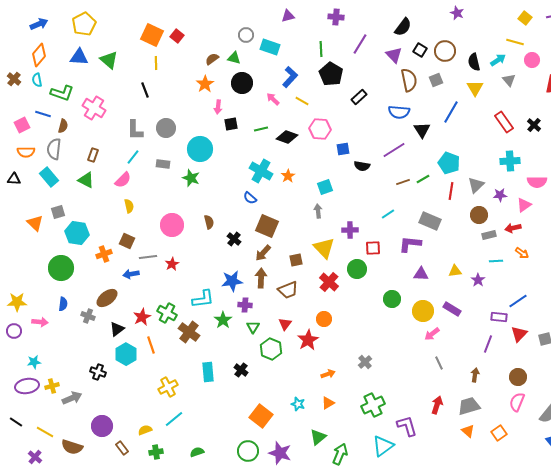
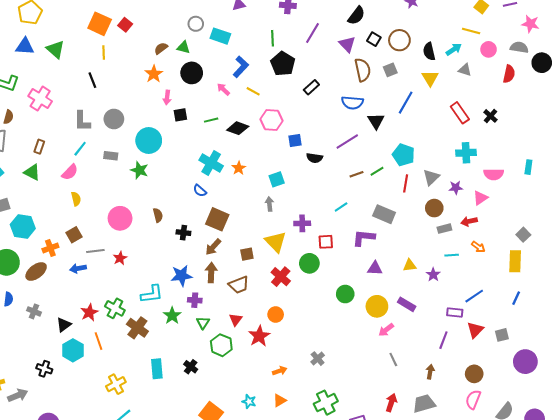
gray triangle: (509, 80) -> (465, 70), turned -32
black cross: (234, 239) -> (183, 233), turned -32
brown square: (127, 241) -> (74, 235), turned 35
brown ellipse: (107, 298) -> (36, 272), moved

